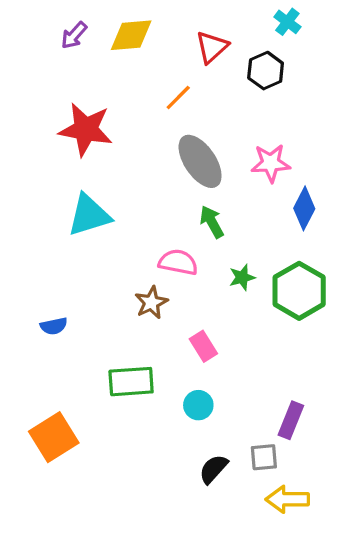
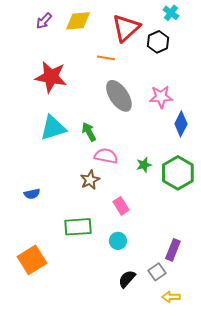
red triangle: (212, 47) -> (126, 28), size x1.4
orange line: (178, 98) -> (106, 58), turned 54
green arrow: (212, 222) -> (89, 132), moved
gray square: (264, 457) -> (157, 272), turned -30
yellow arrow: (287, 499) -> (171, 297), size x0.7

